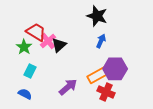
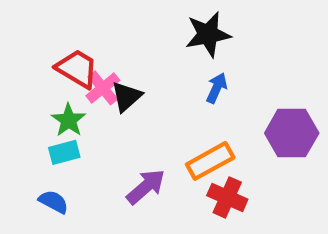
black star: (97, 16) -> (208, 34), turned -30
green star: (24, 47) -> (69, 120), moved
purple hexagon: (115, 69) -> (292, 133), moved
cyan rectangle: (30, 71) -> (64, 152), turned 48

